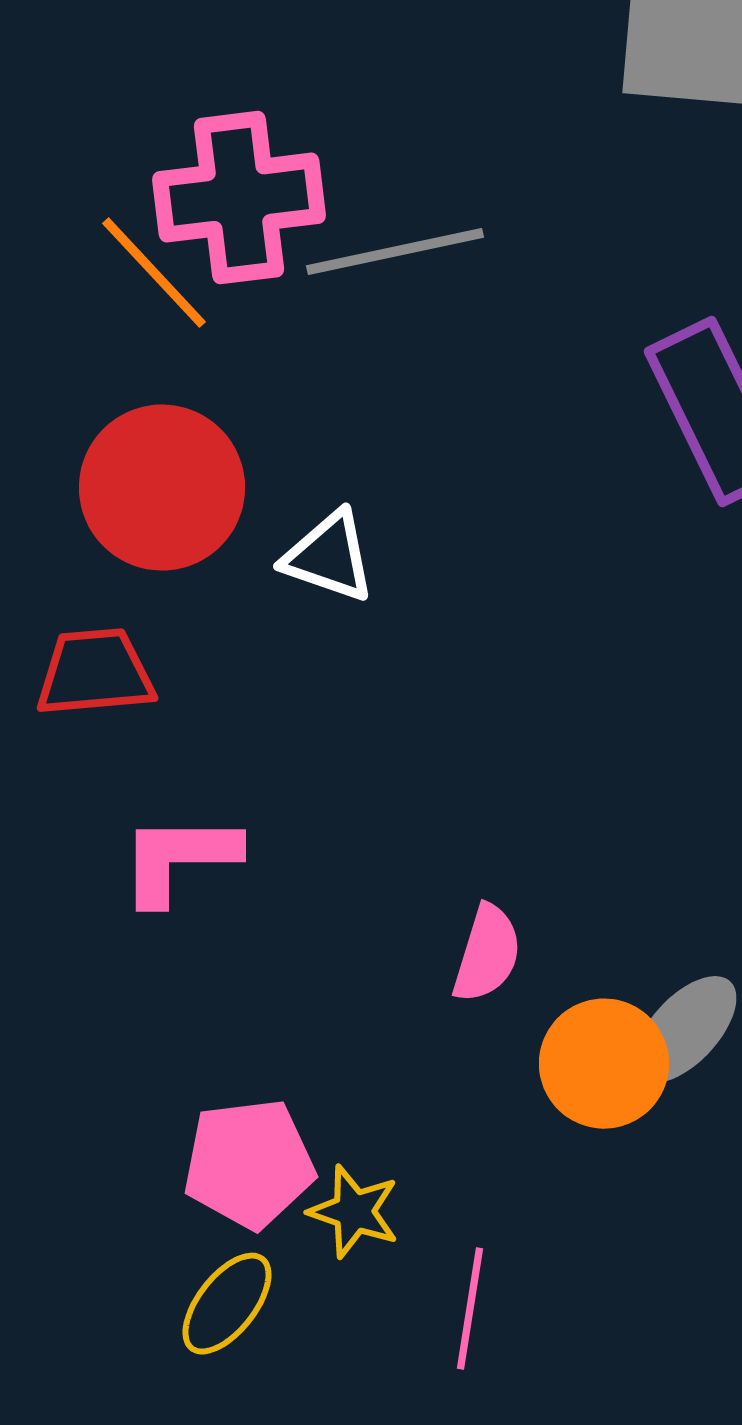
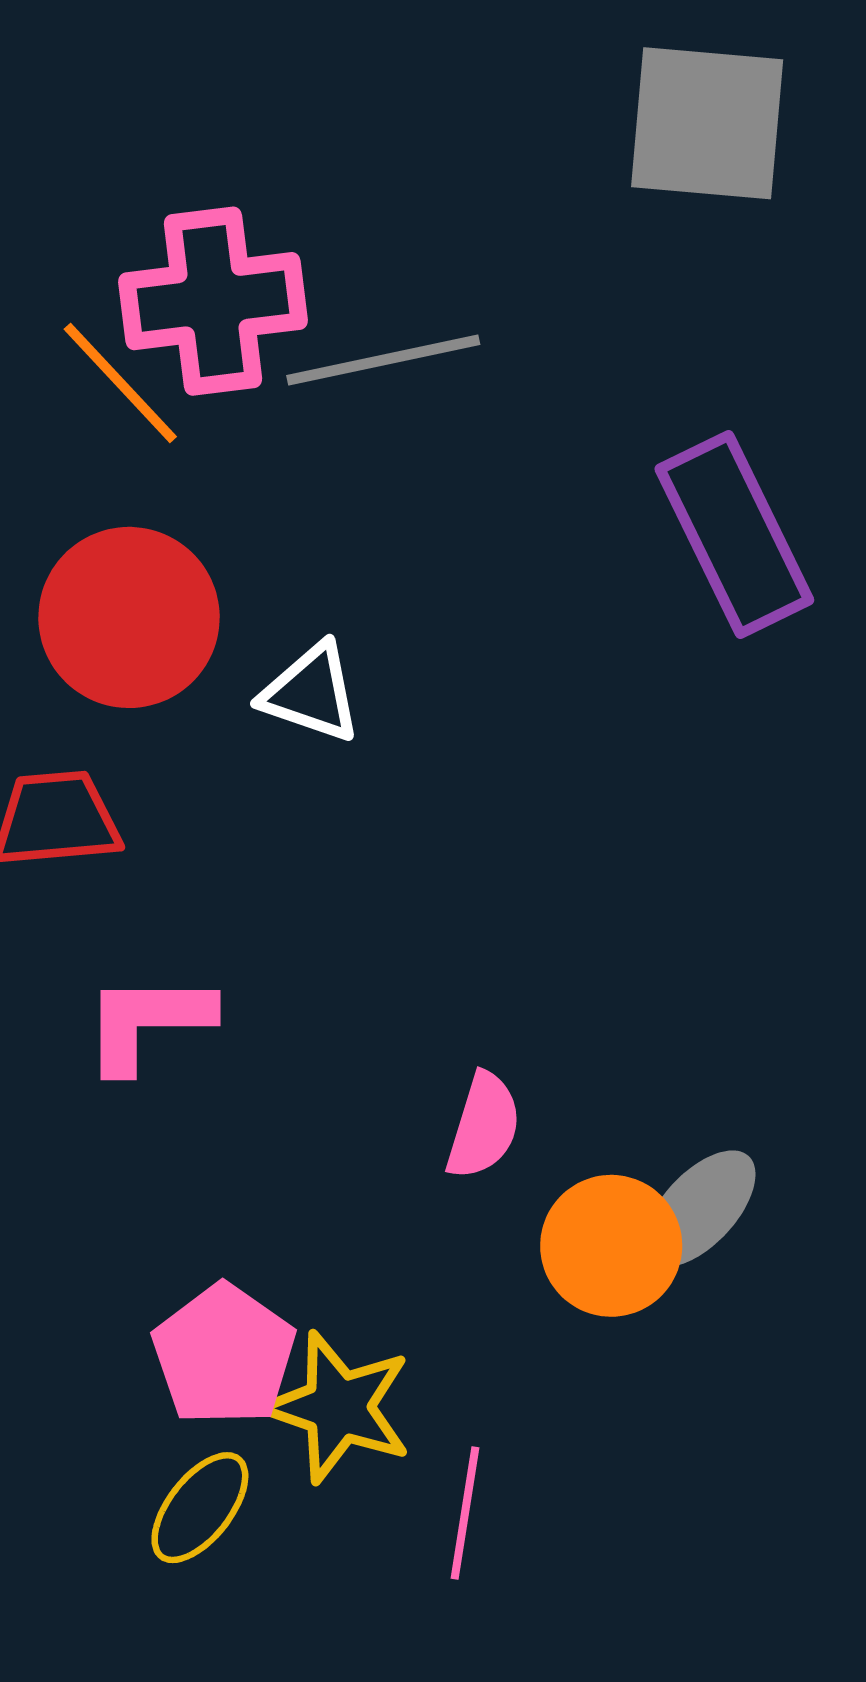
pink pentagon: (249, 1164) -> (224, 1355), turned -30
yellow star: (354, 1212) -> (338, 1407), size x1.5

